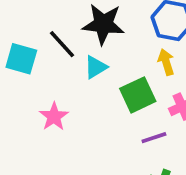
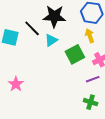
pink star: (54, 117) -> (16, 84), moved
purple line: (154, 138) -> (93, 79), moved

